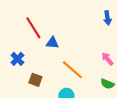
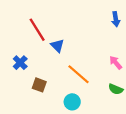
blue triangle: (52, 43) -> (57, 46), turned 40

